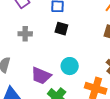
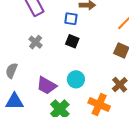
gray cross: (25, 34) -> (36, 42), turned 32

